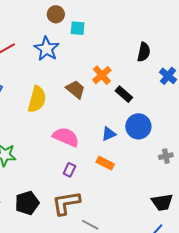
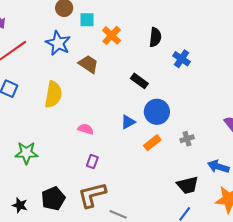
orange cross: (102, 75) -> (112, 35), moved
brown trapezoid: (76, 89) -> (88, 64), moved
pink semicircle: (66, 137) -> (86, 129), size x0.6
orange rectangle: (105, 163) -> (152, 143), moved, turned -60

